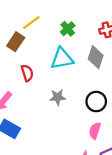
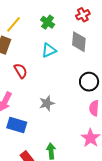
cyan triangle: (62, 59) -> (49, 50), size x0.7
gray star: (58, 97) -> (47, 103), moved

